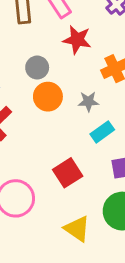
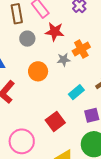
gray circle: (37, 68) -> (27, 39), moved
gray star: (88, 102) -> (64, 60), moved

